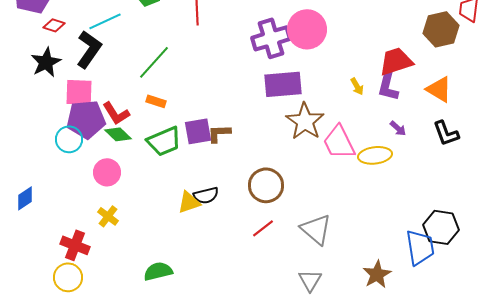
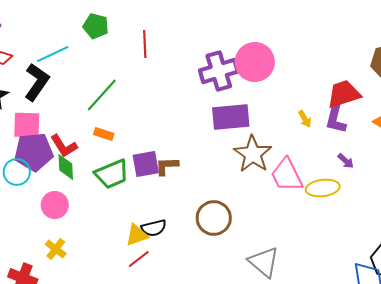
green diamond: (118, 134) -> (66, 167), turned 44
red line: (263, 228) -> (139, 259), moved

